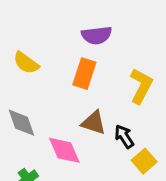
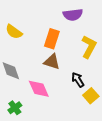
purple semicircle: (97, 35) -> (73, 15), moved
brown triangle: (94, 123) -> (52, 62), moved

